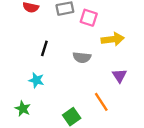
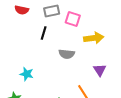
black line: (44, 48) -> (44, 33), moved

